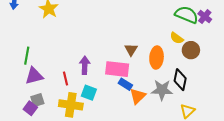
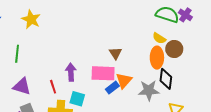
green line: (27, 56) -> (17, 54), moved
orange ellipse: (157, 58) -> (157, 58), moved
purple triangle: (34, 76) -> (22, 86), turned 36
blue rectangle: (125, 84) -> (112, 88), turned -64
orange triangle: (138, 96) -> (124, 81), moved

